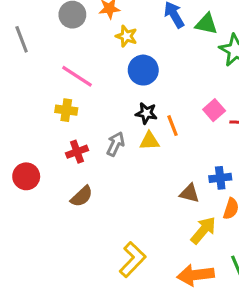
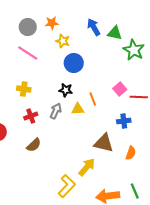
pink line: (77, 76) -> (28, 53), moved
black star: (146, 113) -> (66, 90), moved
blue cross: (220, 178) -> (124, 121), moved
brown triangle: (189, 193) -> (104, 143), size x1.5
yellow arrow: (203, 230) -> (87, 167), moved

